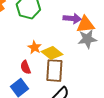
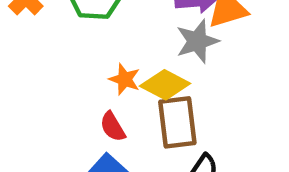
gray star: (87, 39) -> (197, 41), moved

